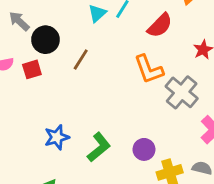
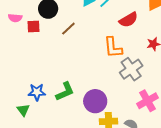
blue star: (57, 137) -> (37, 92), moved
purple circle: (144, 149) -> (95, 101), size x1.5

